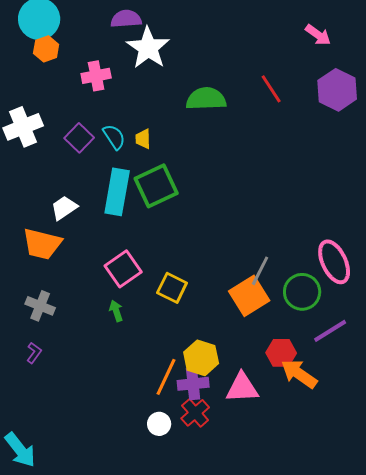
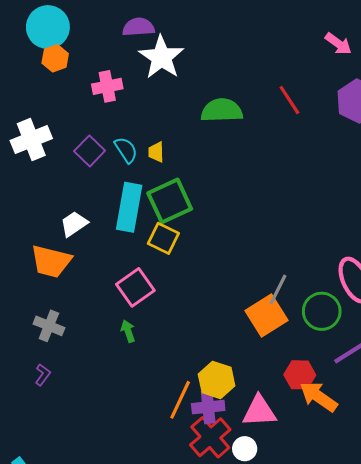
yellow square: (172, 288) -> (163, 238), moved
red cross: (195, 413) -> (210, 437), size x1.4
white circle: (159, 424) -> (245, 449), moved

